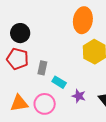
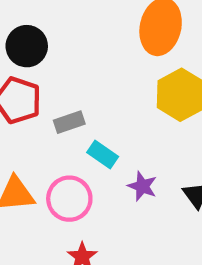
gray rectangle: (42, 68) -> (69, 122), turned 56

